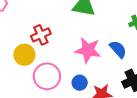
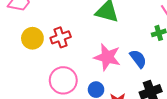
yellow circle: (24, 55) -> (32, 38), moved

